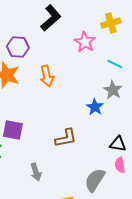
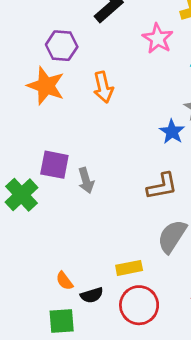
brown L-shape: (66, 138) -> (162, 186), moved
gray arrow: (36, 172) -> (86, 180), moved

